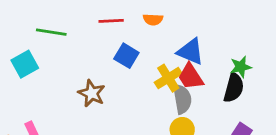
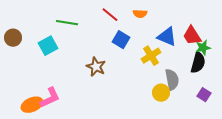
red line: (111, 21) -> (110, 15), turned 42
red trapezoid: (191, 77) -> (192, 36), moved
gray semicircle: (182, 99) -> (172, 80), moved

